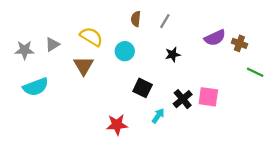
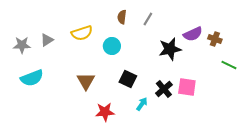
yellow semicircle: (91, 37) -> (82, 33), turned 130
black star: (173, 55) -> (170, 49), moved, size x1.6
brown triangle: (84, 66) -> (86, 81), moved

